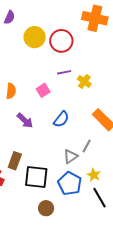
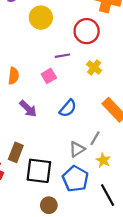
red circle: (61, 41) -> (87, 31), moved
purple line: (64, 72) -> (62, 56), moved
yellow star: (94, 175) -> (103, 160), moved

